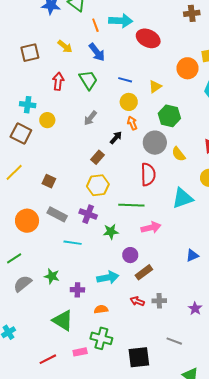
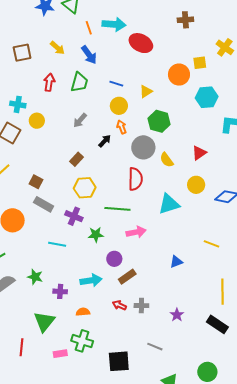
green trapezoid: (88, 80) -> (79, 82), turned 45
brown rectangle: (97, 157) -> (76, 159), moved
gray rectangle: (57, 214) -> (44, 204), moved
green triangle: (63, 321) -> (44, 322), turned 35
red line: (48, 359) -> (22, 347), moved, turned -60

